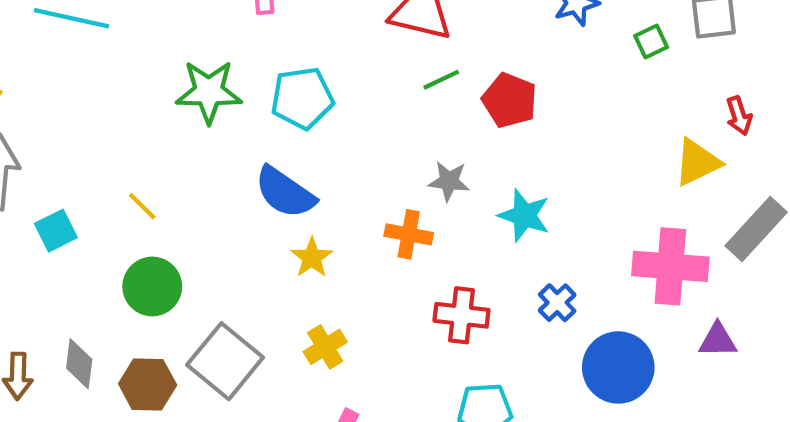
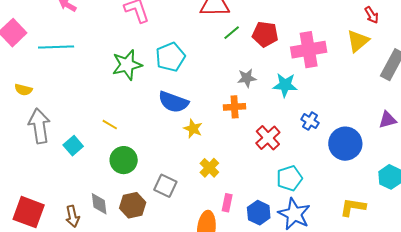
pink cross: (670, 266) -> (309, 50), moved
red cross: (462, 315) -> (268, 138), turned -35
gray square: (225, 361) -> (165, 186), size x0.7

